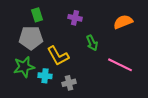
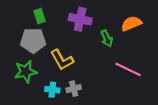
purple cross: (75, 18) -> (80, 19), size x1.5
green arrow: (92, 43) -> (107, 38), moved
cyan cross: (45, 76) -> (52, 90), moved

